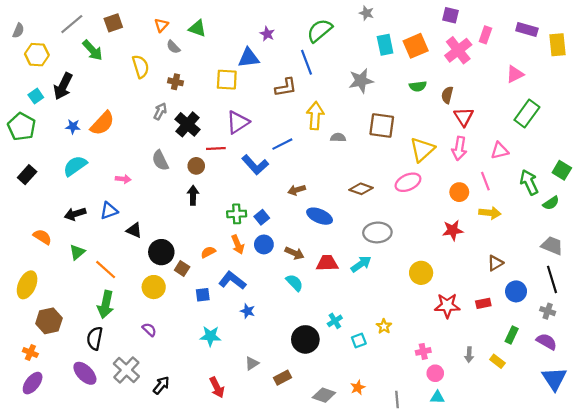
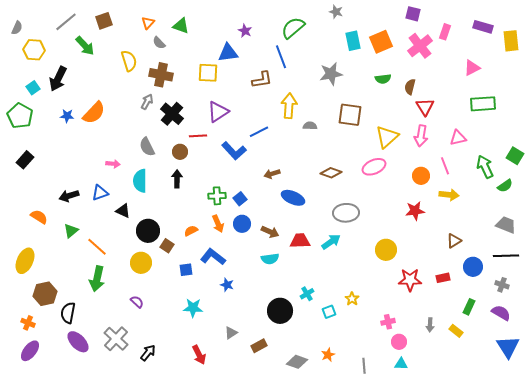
brown cross: (175, 82) -> (161, 75), size x1.6
green rectangle: (527, 114) -> (483, 104), turned 50
cyan semicircle: (75, 166) -> (140, 181), moved, turned -55
black line: (552, 279) -> (506, 256), turned -75
cyan semicircle: (294, 283) -> (270, 259), turned 126
black semicircle: (95, 338) -> (68, 313), moved

